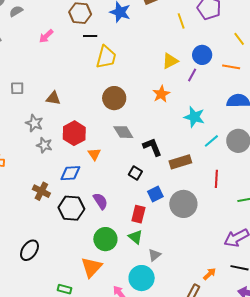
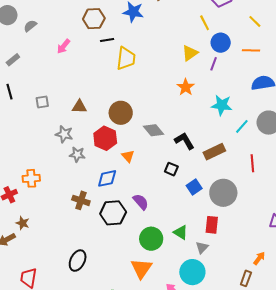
yellow line: (181, 21) -> (205, 23), moved
brown circle: (114, 98) -> (121, 113), moved
red rectangle: (138, 214) -> (212, 225), moved

